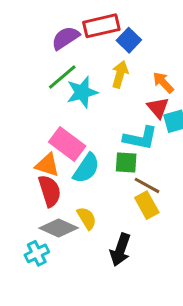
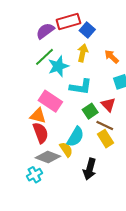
red triangle: (158, 108) -> (108, 105), moved
cyan L-shape: (140, 138) -> (81, 87), moved
green square: (126, 163) -> (90, 111), turned -35
cyan semicircle: (86, 168) -> (75, 137), moved

